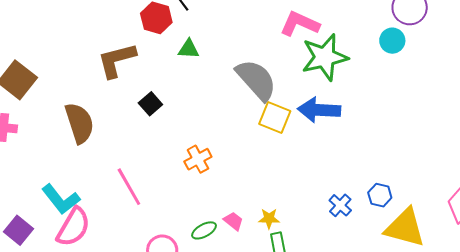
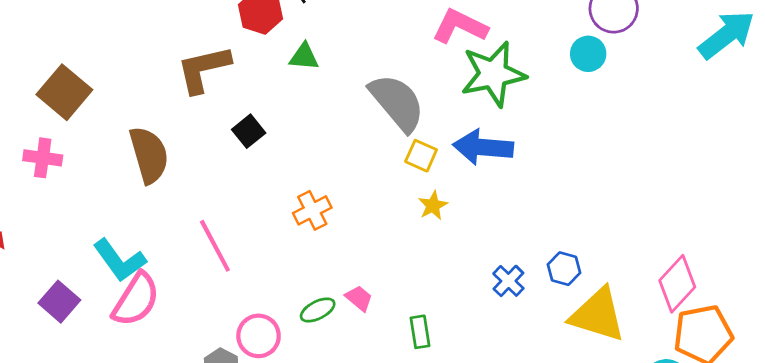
yellow square: (275, 117) -> (421, 156), size x0.7
yellow star: (269, 219) -> (433, 206), moved, turned -30

